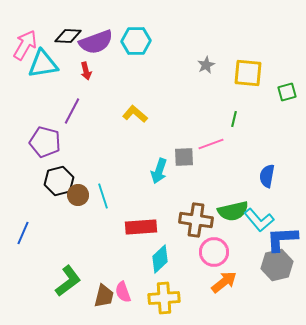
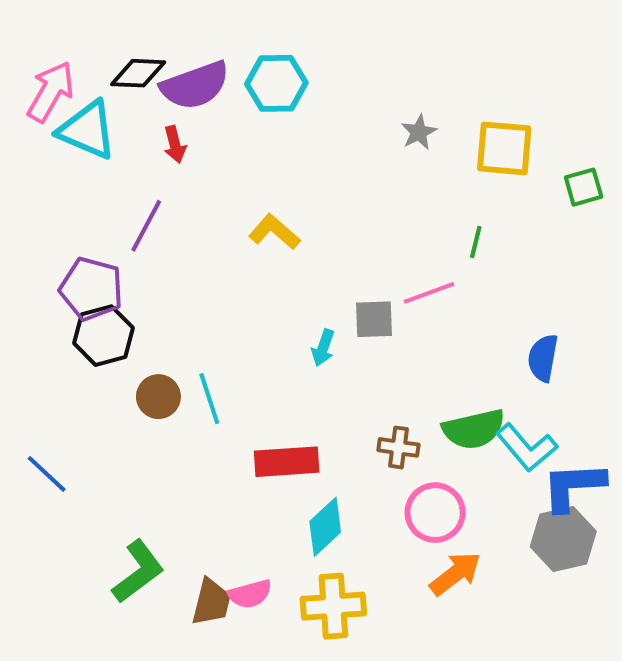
cyan triangle: (43, 64) -> (87, 130), turned 32
cyan arrow: (159, 171) -> (323, 348), size x0.7
black hexagon: (59, 181) -> (104, 336), moved
brown cross: (196, 220) -> (398, 447), size x0.6
blue line: (23, 233) -> (47, 474), turned -70
pink semicircle: (123, 292) -> (250, 594), turned -85

